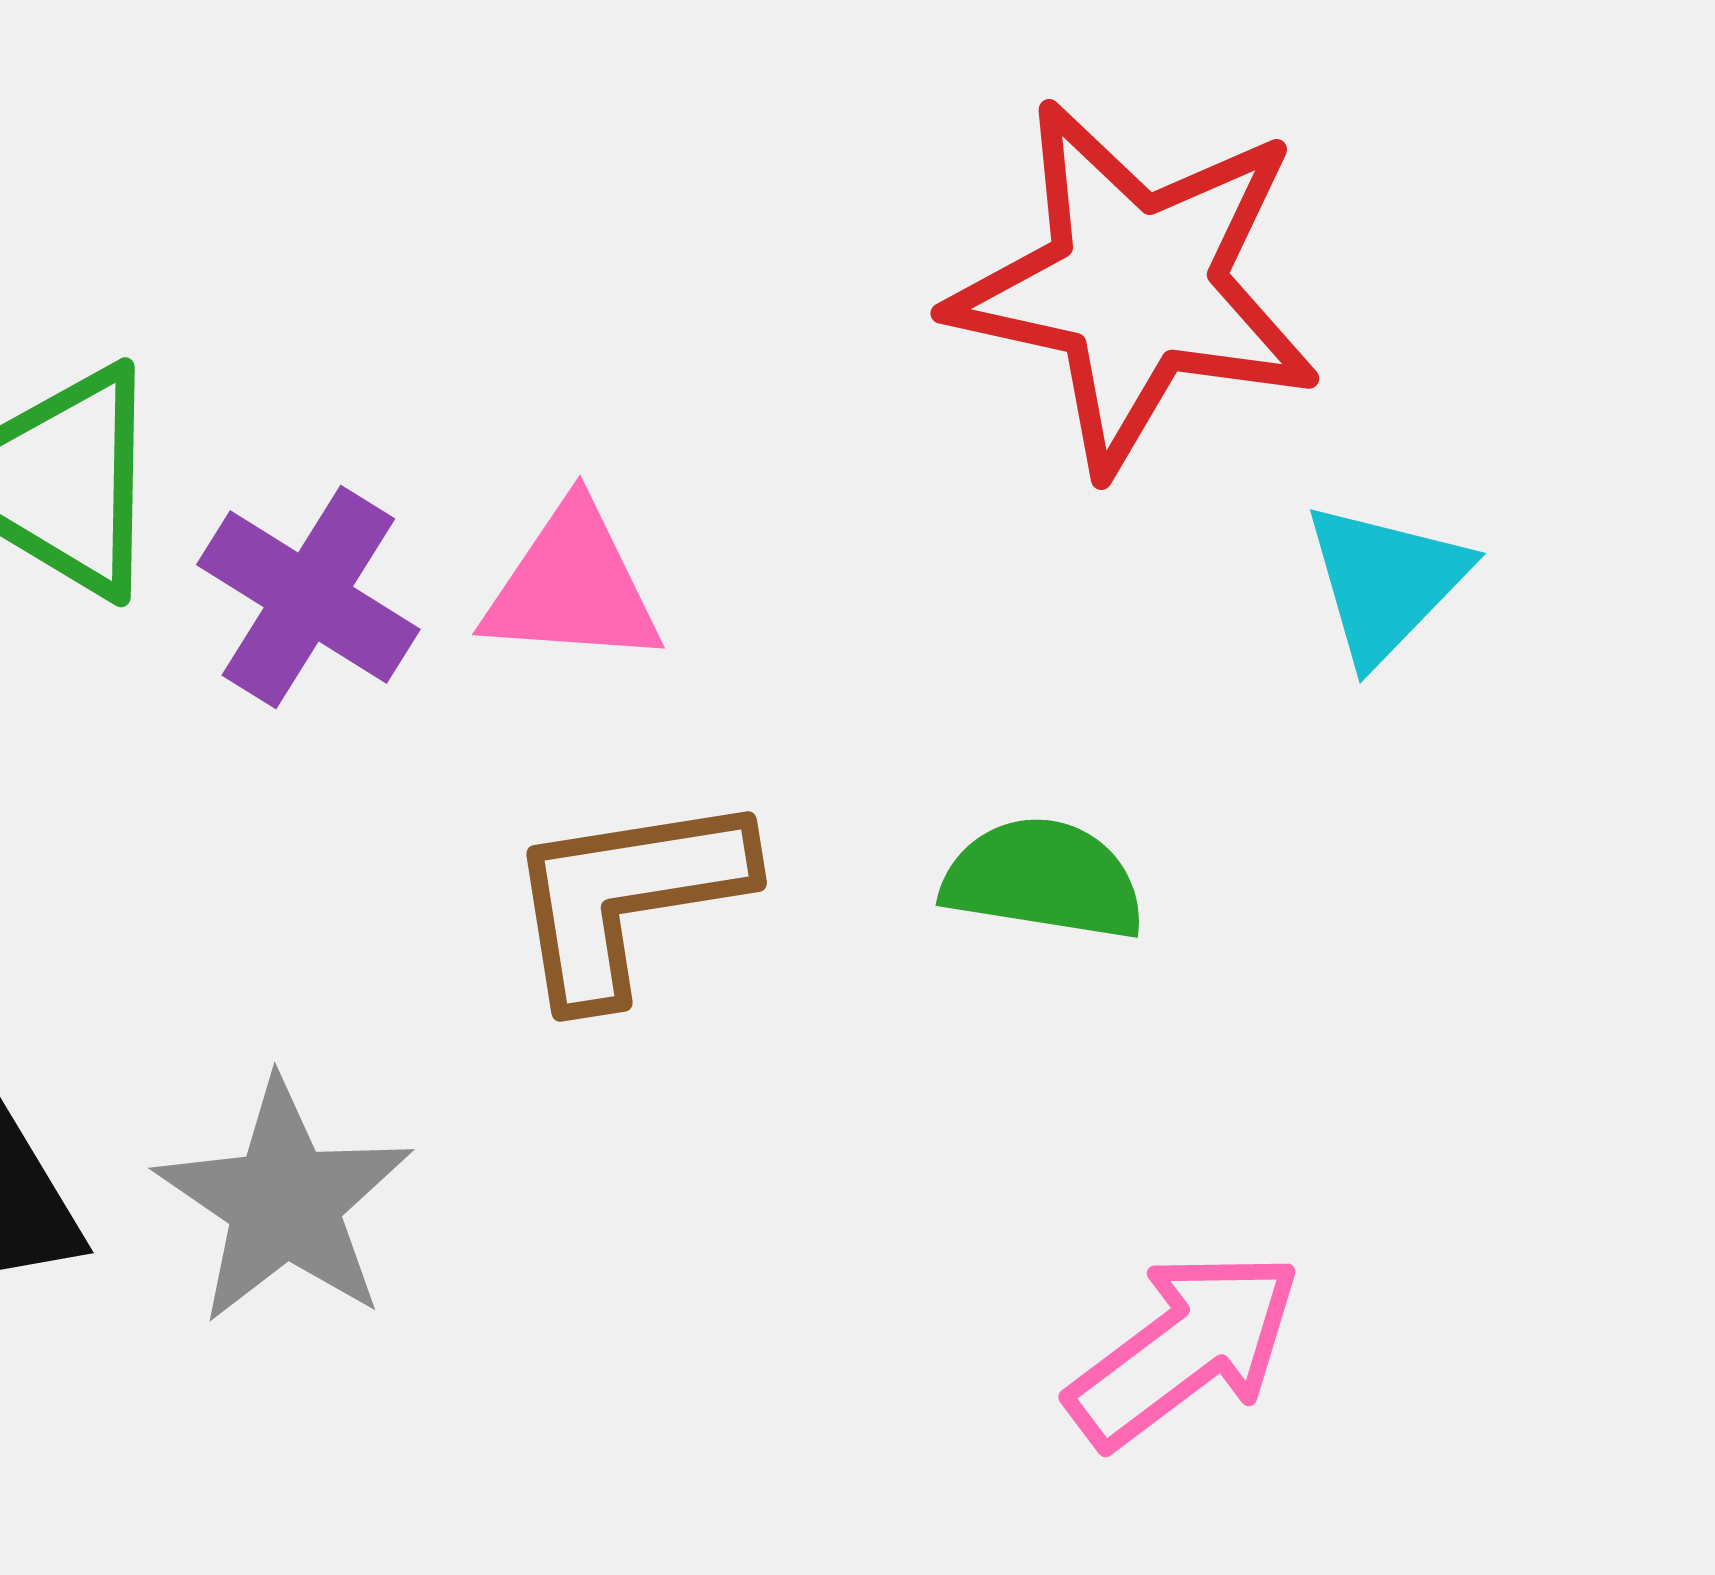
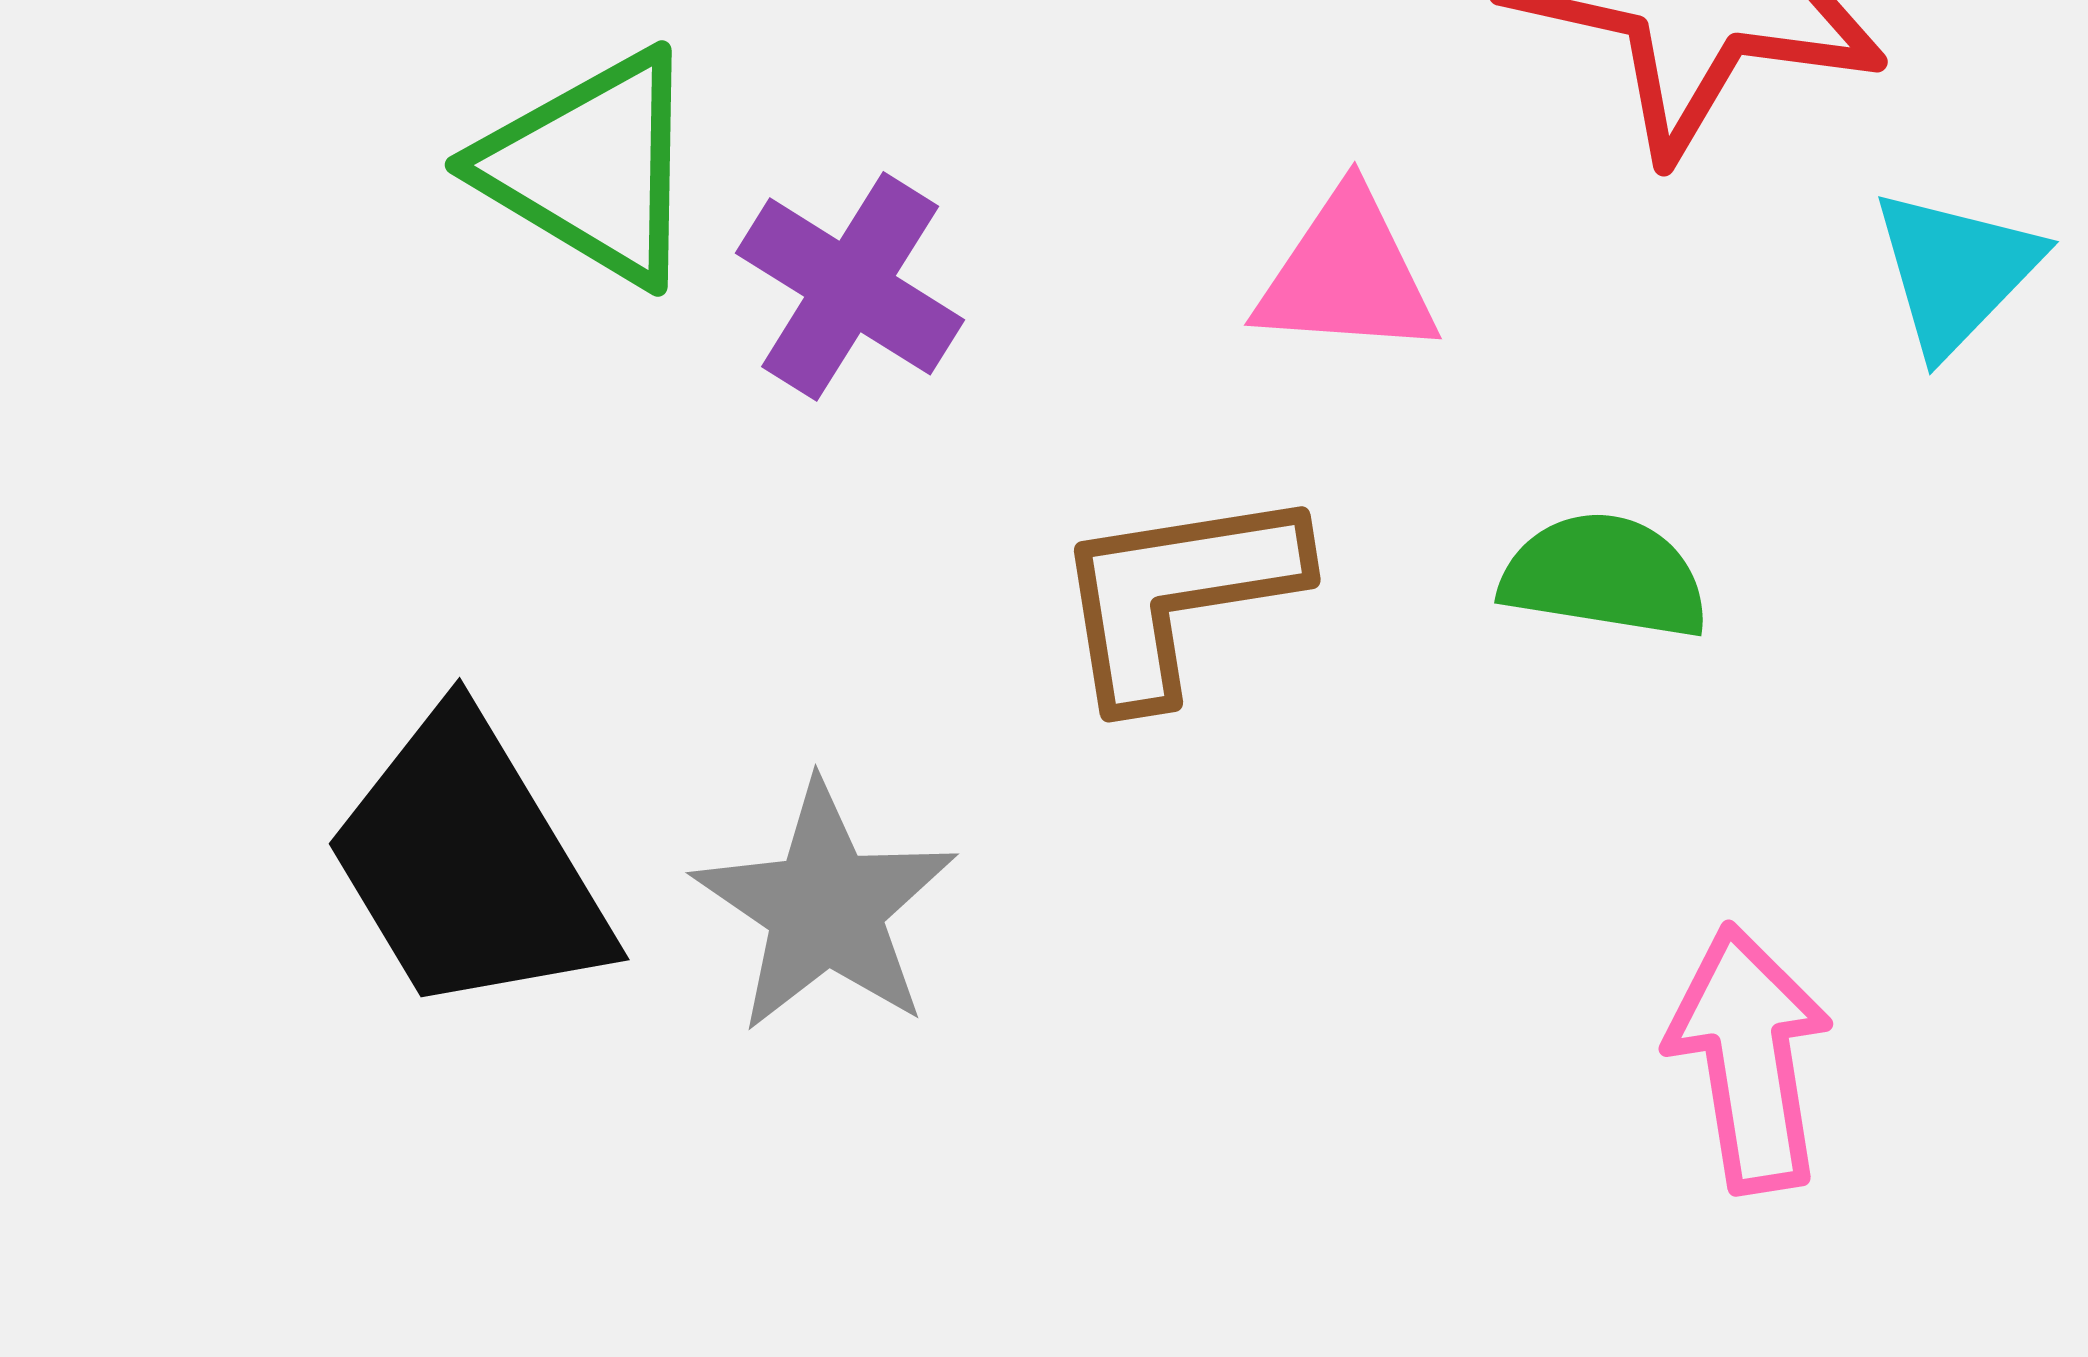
pink triangle: (572, 586) -> (1347, 275), moved
pink arrow: (1184, 1349) -> (1749, 1058), turned -62

